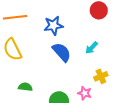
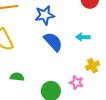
cyan arrow: (92, 48) -> (83, 37), turned 48

